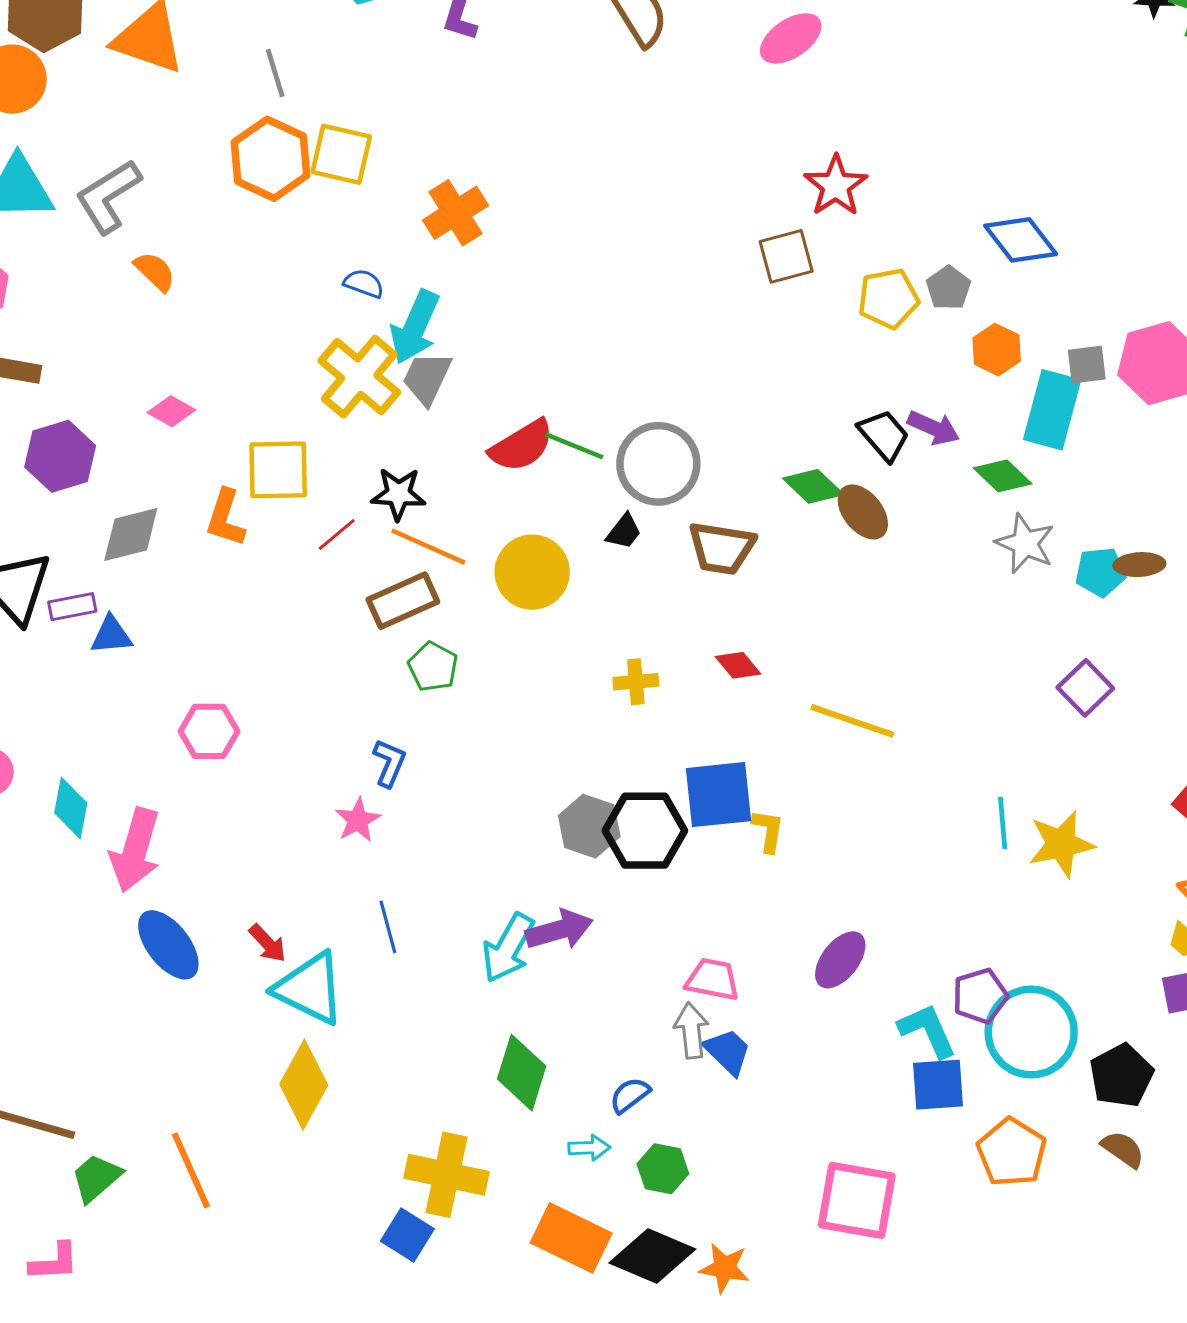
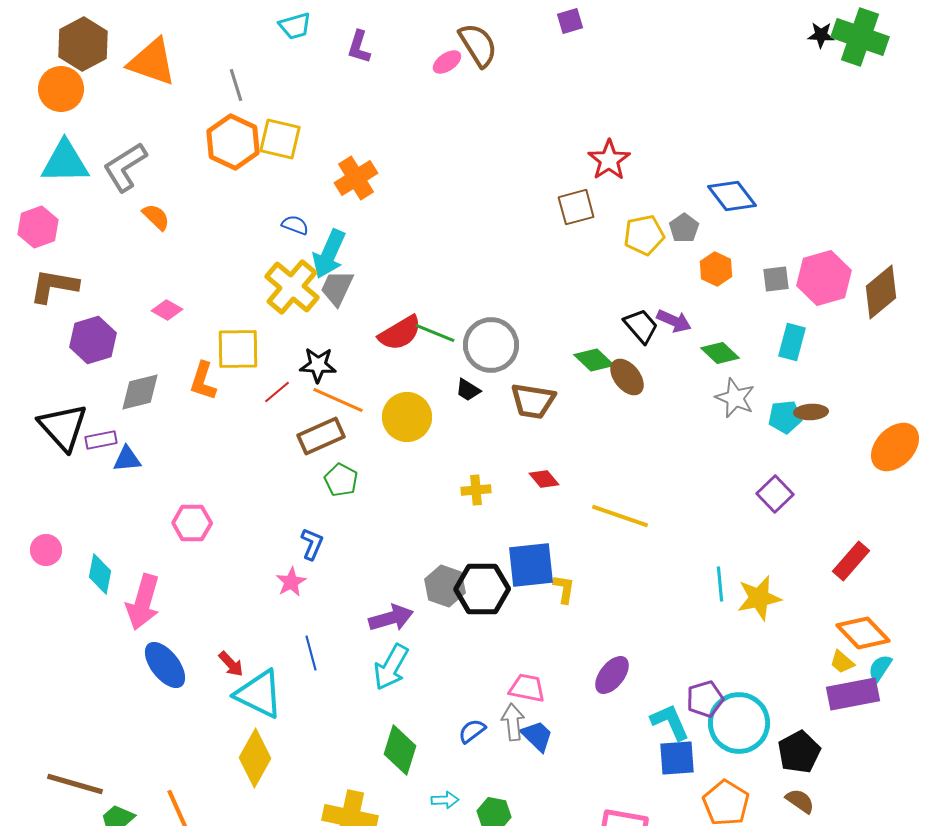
pink ellipse: (791, 38) -> (447, 62), moved, size x0.7
cyan rectangle: (1052, 410) -> (792, 342), moved, size x0.7
black trapezoid: (624, 531) -> (468, 390), turned 84
purple arrow: (559, 930) -> (391, 618), moved
blue semicircle: (630, 1095) -> (472, 731), moved

